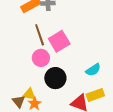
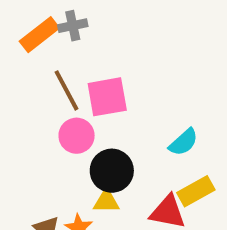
pink square: (59, 41) -> (107, 97), turned 30
yellow triangle: (29, 94) -> (106, 201), moved

